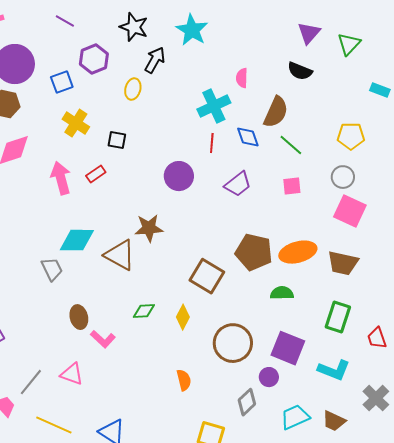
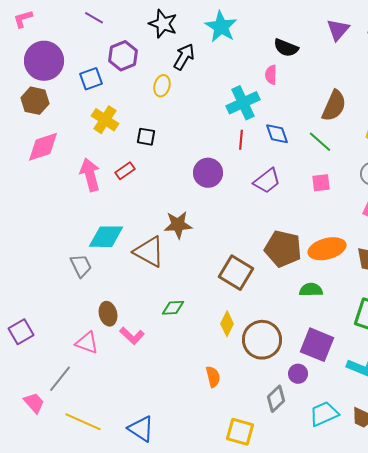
black semicircle: (300, 71) -> (286, 48), moved
brown semicircle: (276, 112) -> (334, 106), moved
yellow diamond: (183, 317) -> (227, 324), moved
pink triangle: (72, 374) -> (87, 343), moved

